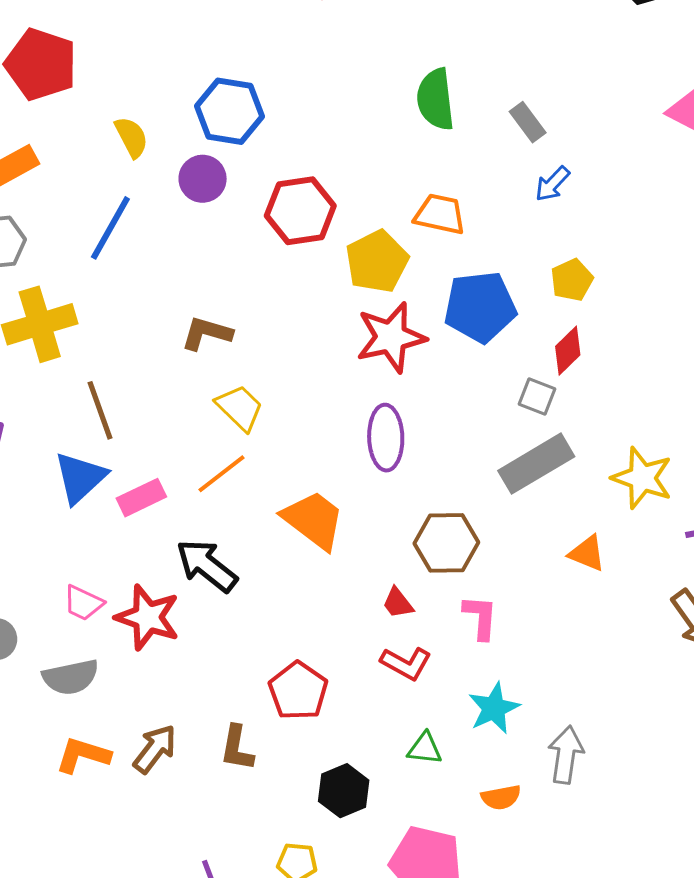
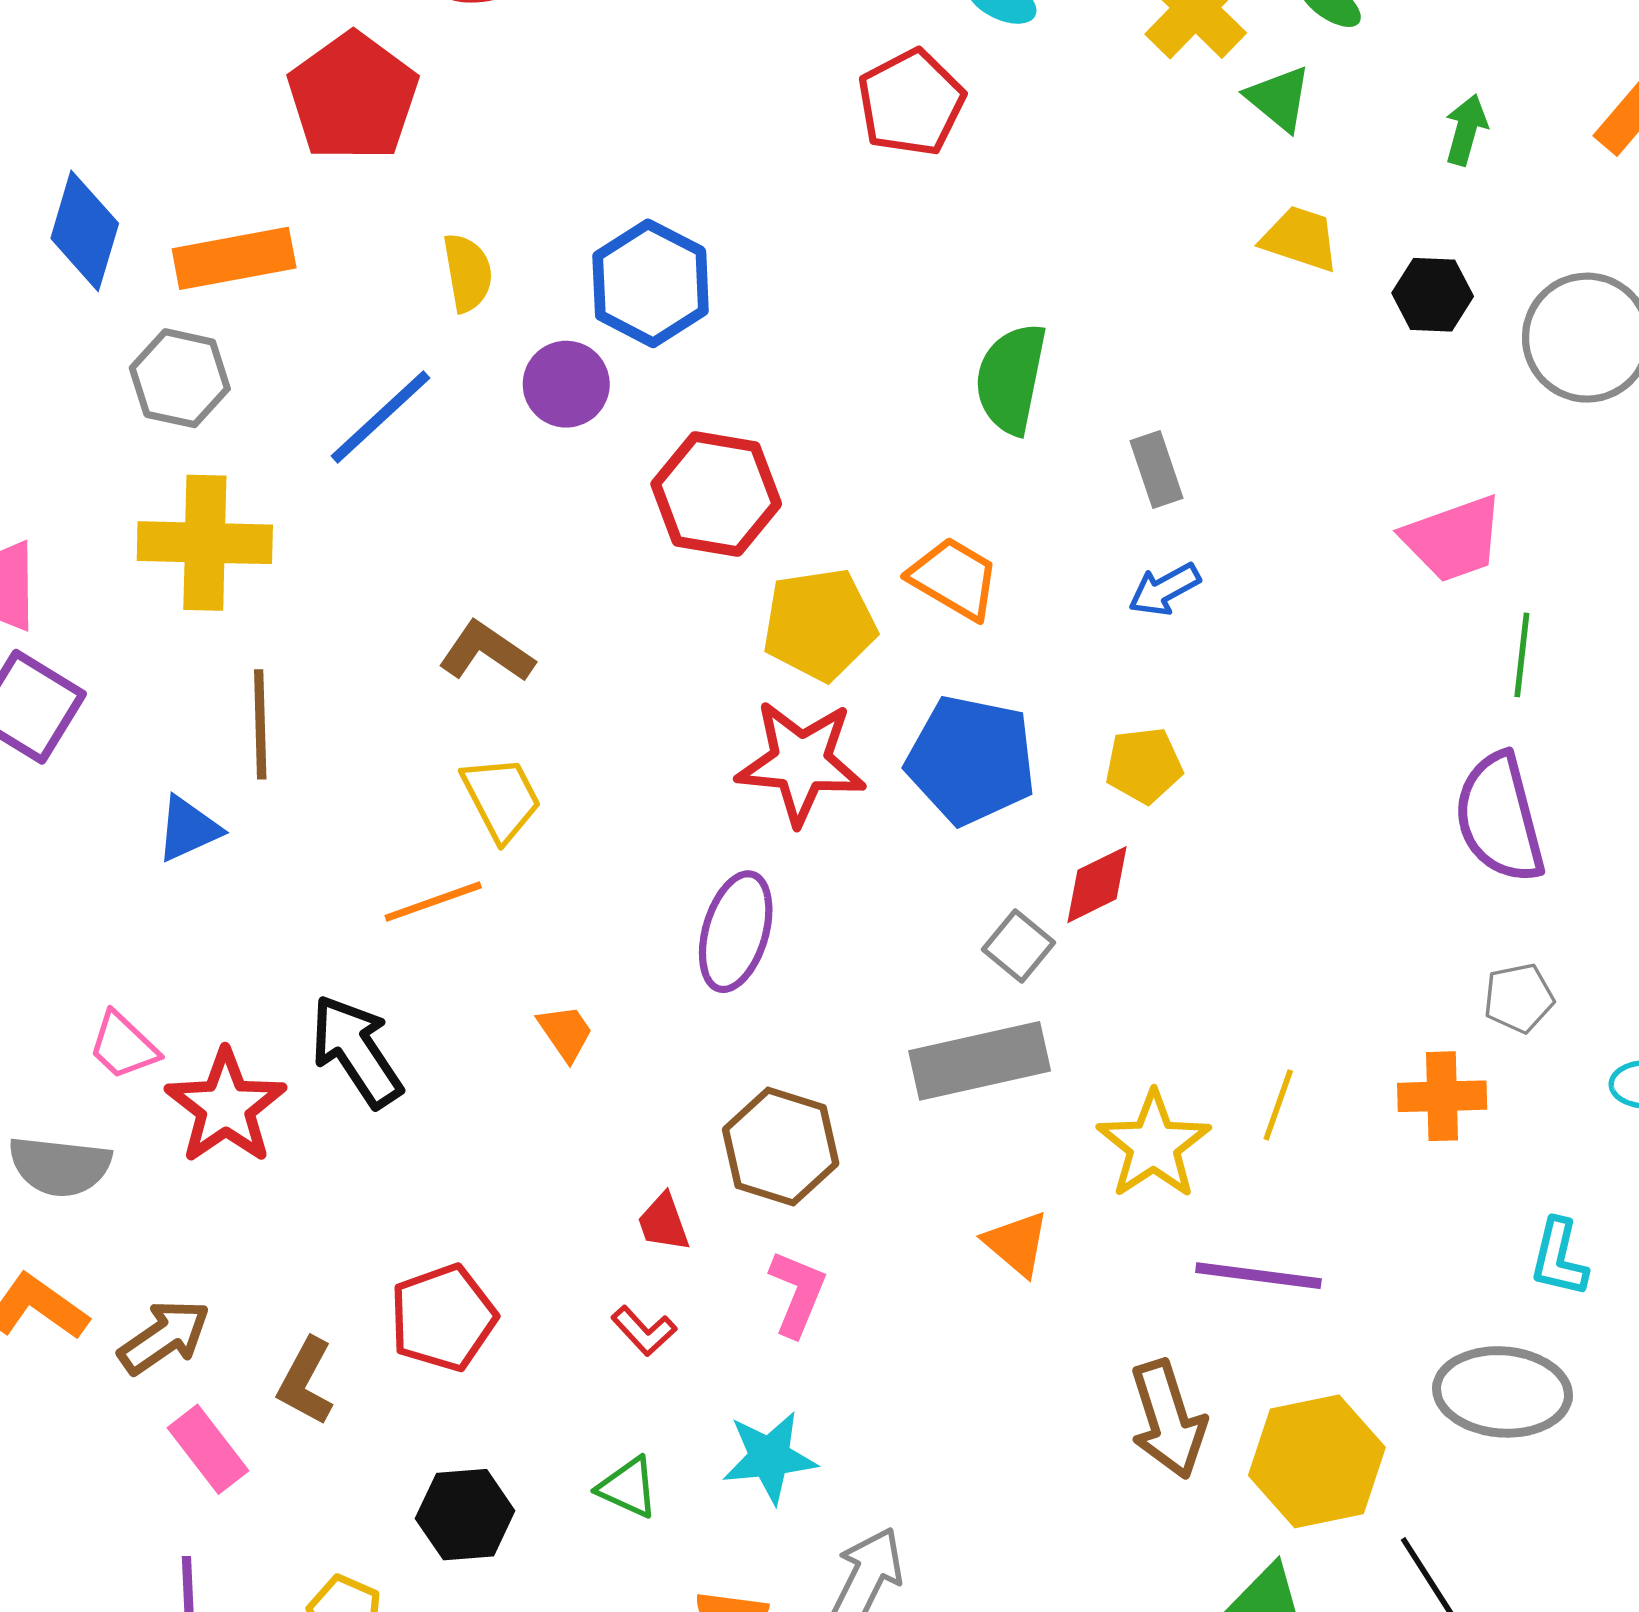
blue triangle: (80, 478) -> (188, 829), size x0.7
pink rectangle: (141, 498) -> (208, 1449), moved, turned 60
orange trapezoid: (314, 520) -> (565, 1033), size x0.5
red L-shape: (406, 663) -> (644, 1331), size x0.7

